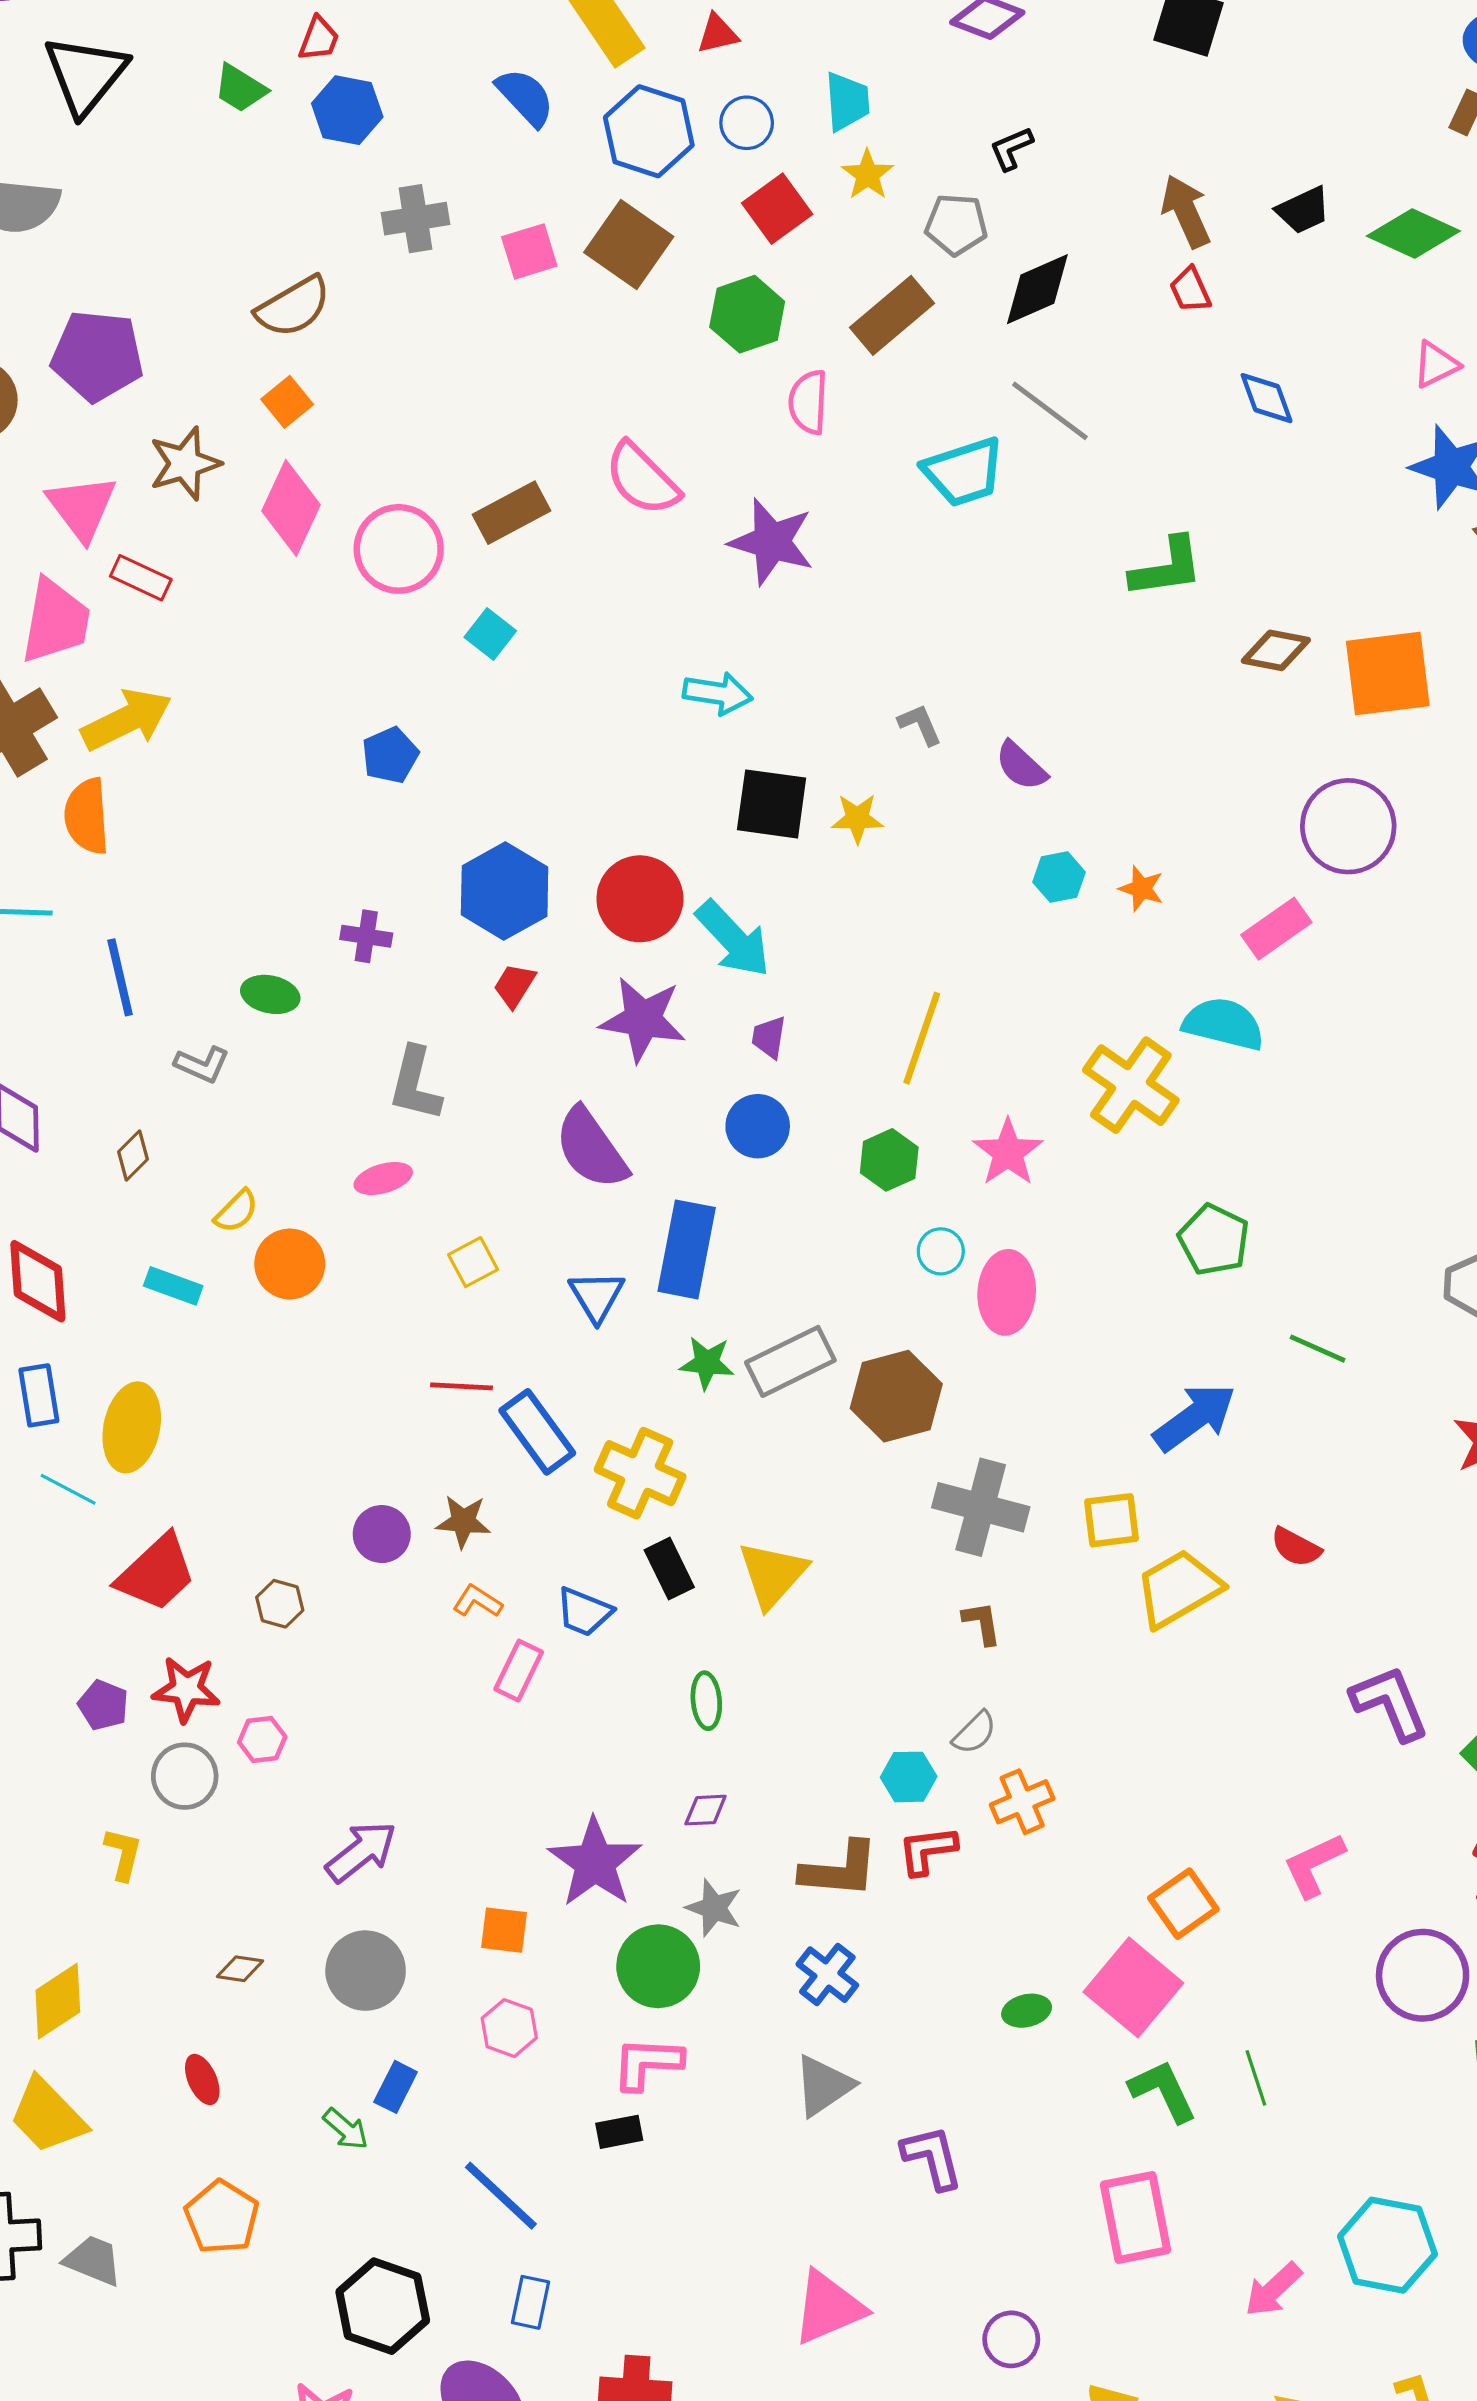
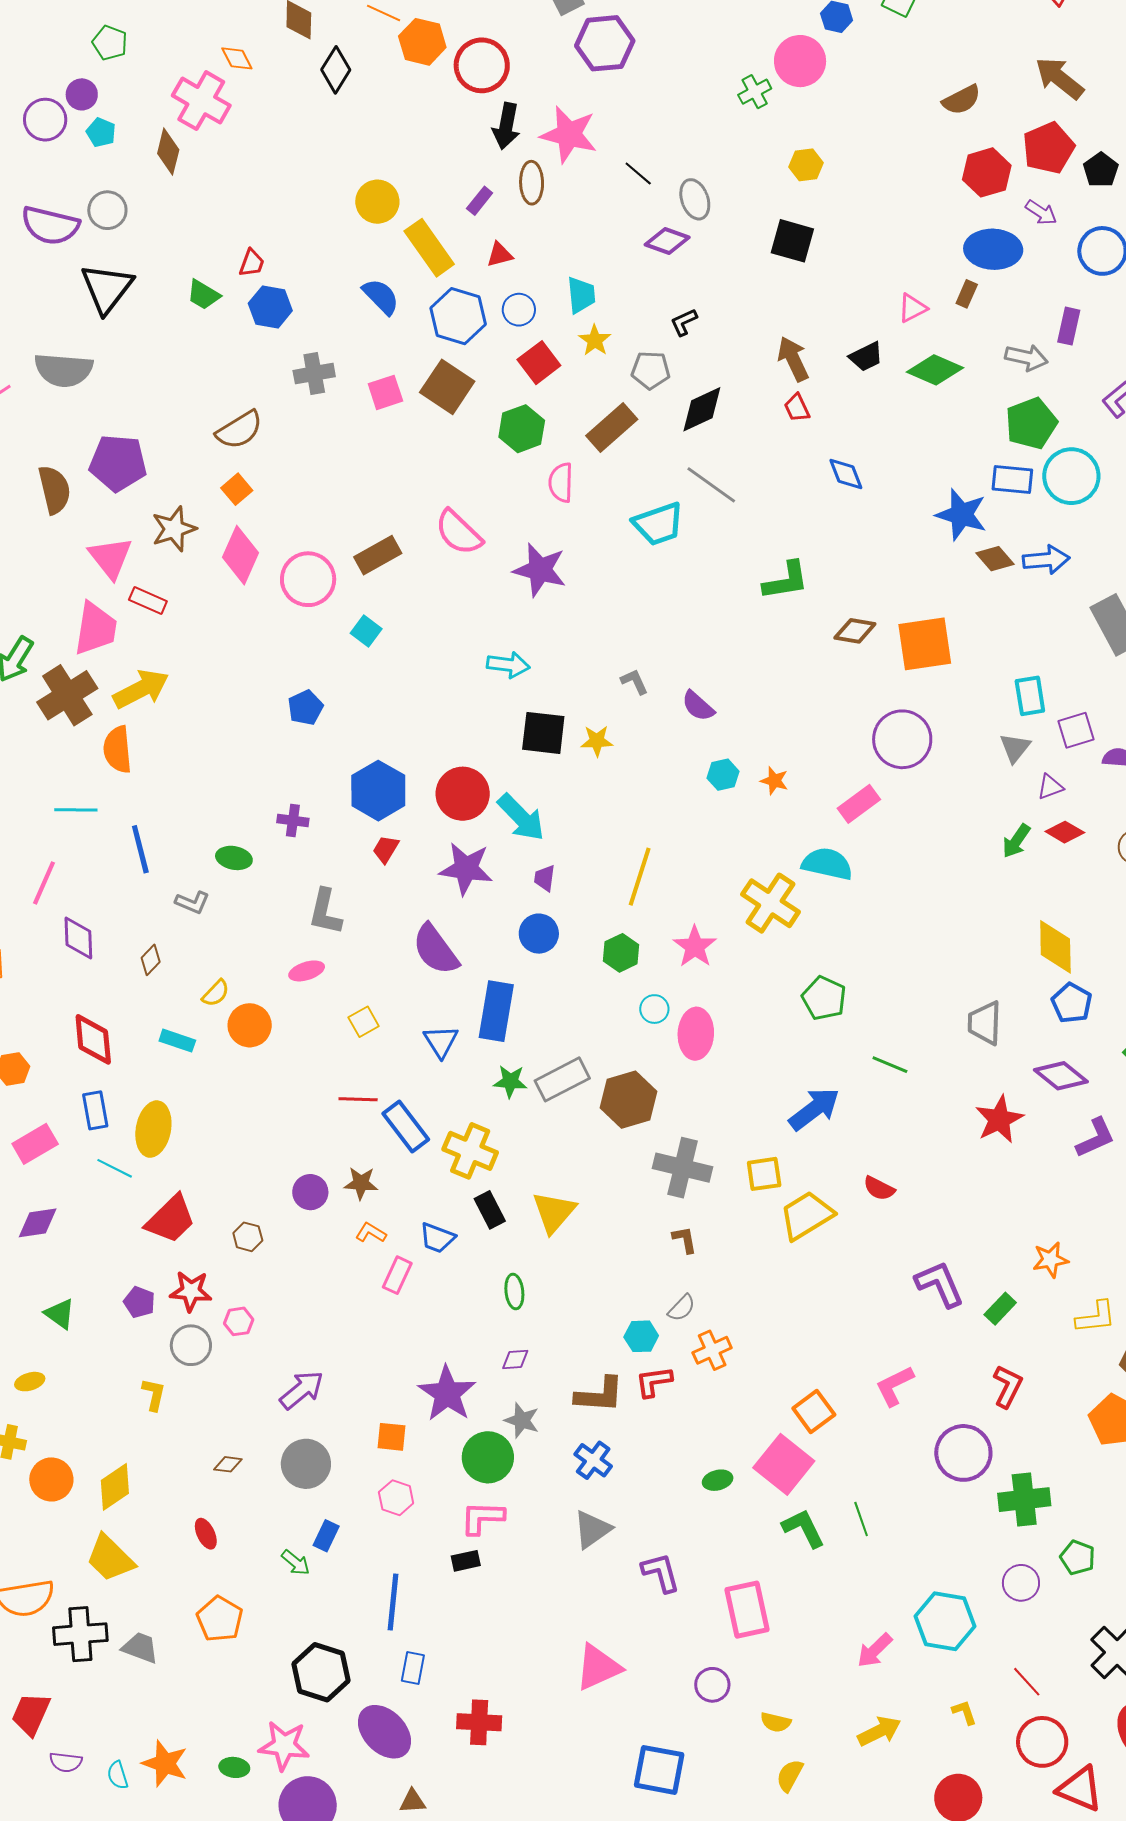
pink triangle: (1436, 365) -> (912, 308), moved
blue line: (501, 2196) -> (393, 1602), turned 54
pink rectangle: (1135, 2217) -> (747, 1610), moved

